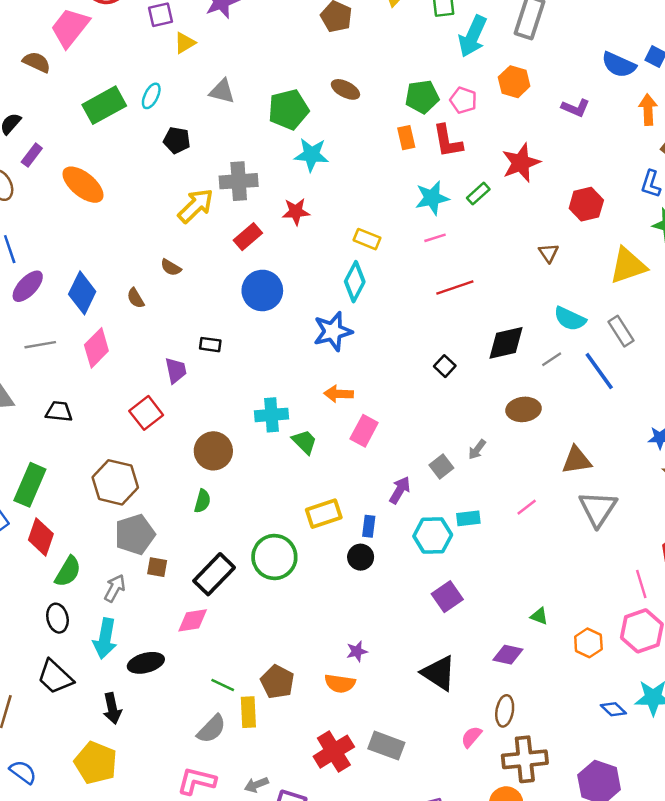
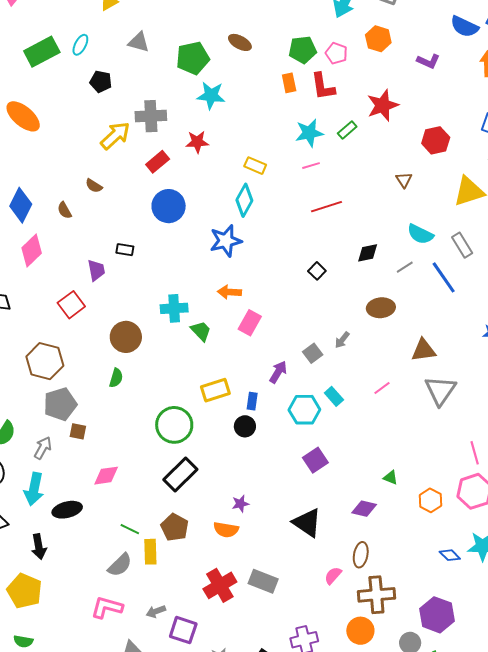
black diamond: (506, 343) -> (368, 253), size x0.7
cyan rectangle: (468, 518) -> (334, 396), turned 54
black rectangle: (214, 574) -> (180, 475), moved

